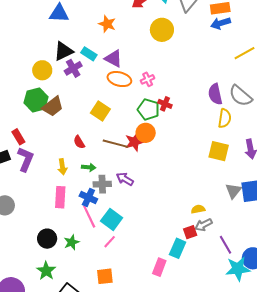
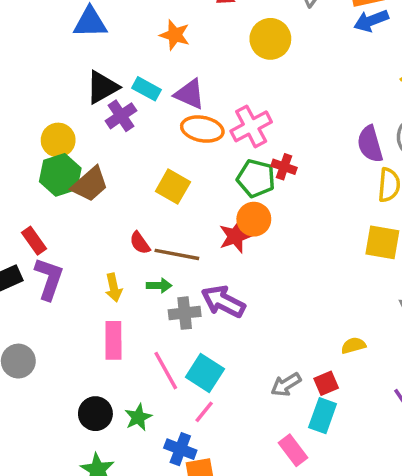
yellow circle: (42, 70) -> (58, 140), moved
pink cross: (148, 79) -> (251, 126), size x1.6
brown line: (115, 144) -> (177, 254), moved
purple arrow: (125, 179) -> (223, 301), size x1.4
blue cross: (88, 197) -> (180, 449), moved
gray arrow: (203, 225) -> (286, 385), moved
red square: (190, 232) -> (326, 383), moved
pink rectangle: (159, 267) -> (293, 450), turned -54

